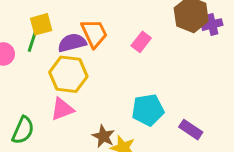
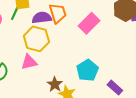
pink rectangle: (141, 42) -> (89, 23), size x1.5
cyan pentagon: (148, 110) -> (87, 70), turned -30

